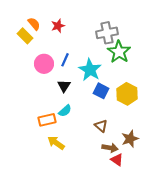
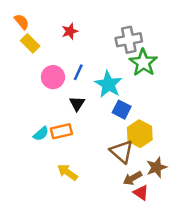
orange semicircle: (34, 24) -> (22, 22), moved
yellow hexagon: (127, 94) -> (140, 134), moved
cyan semicircle: (65, 111) -> (41, 134), moved
orange rectangle: (47, 120) -> (61, 131), moved
brown triangle: (101, 126) -> (122, 152), size x1.5
brown arrow: (110, 148) -> (132, 178), turned 140

